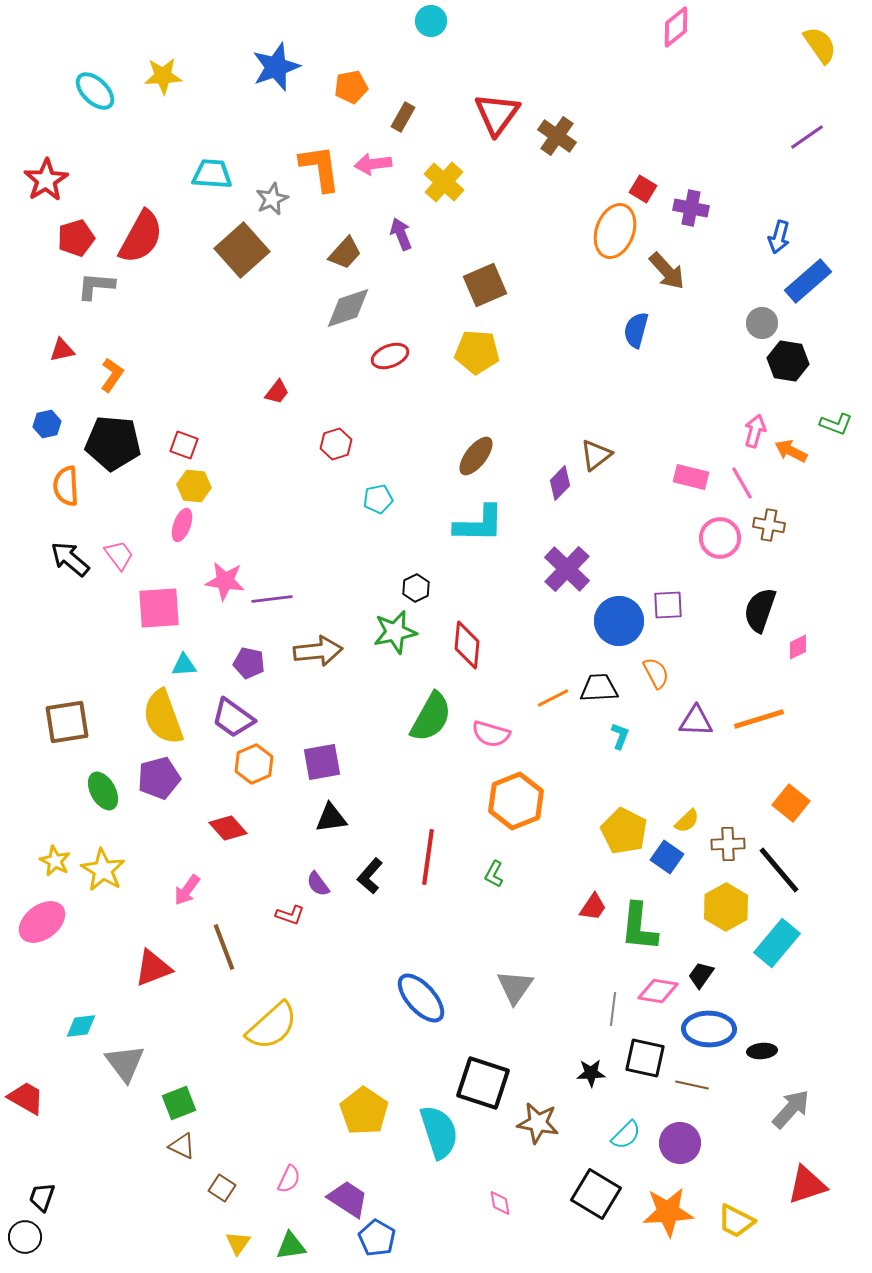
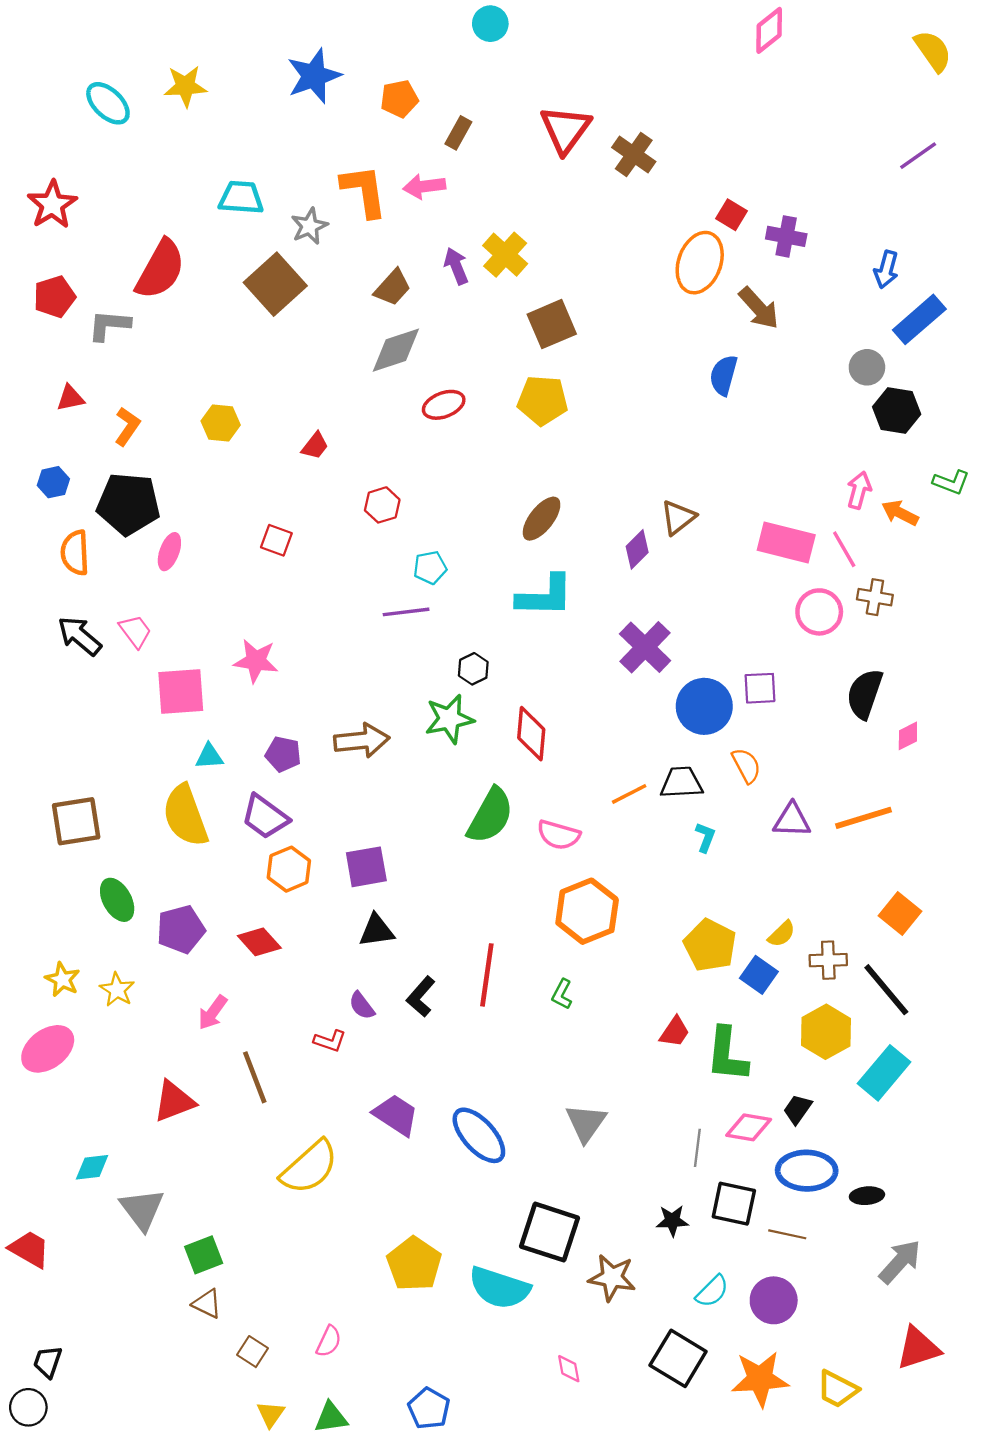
yellow cross: (444, 182) -> (505, 255), moved
red pentagon: (76, 238) -> (54, 297), moved
red square: (184, 445) -> (276, 540), moved
pink rectangle: (691, 477) -> (786, 543), size x1.4
yellow hexagon: (194, 486) -> (221, 423), moved
pink ellipse: (182, 525) -> (169, 552), moved
purple line: (272, 599) -> (406, 612), moved
purple pentagon: (159, 778) -> (181, 929), moved
yellow star: (103, 870) -> (117, 990), size x0.7
cyan semicircle: (439, 1132) -> (499, 1288), turned 126
purple trapezoid: (348, 1199) -> (396, 1115), moved

